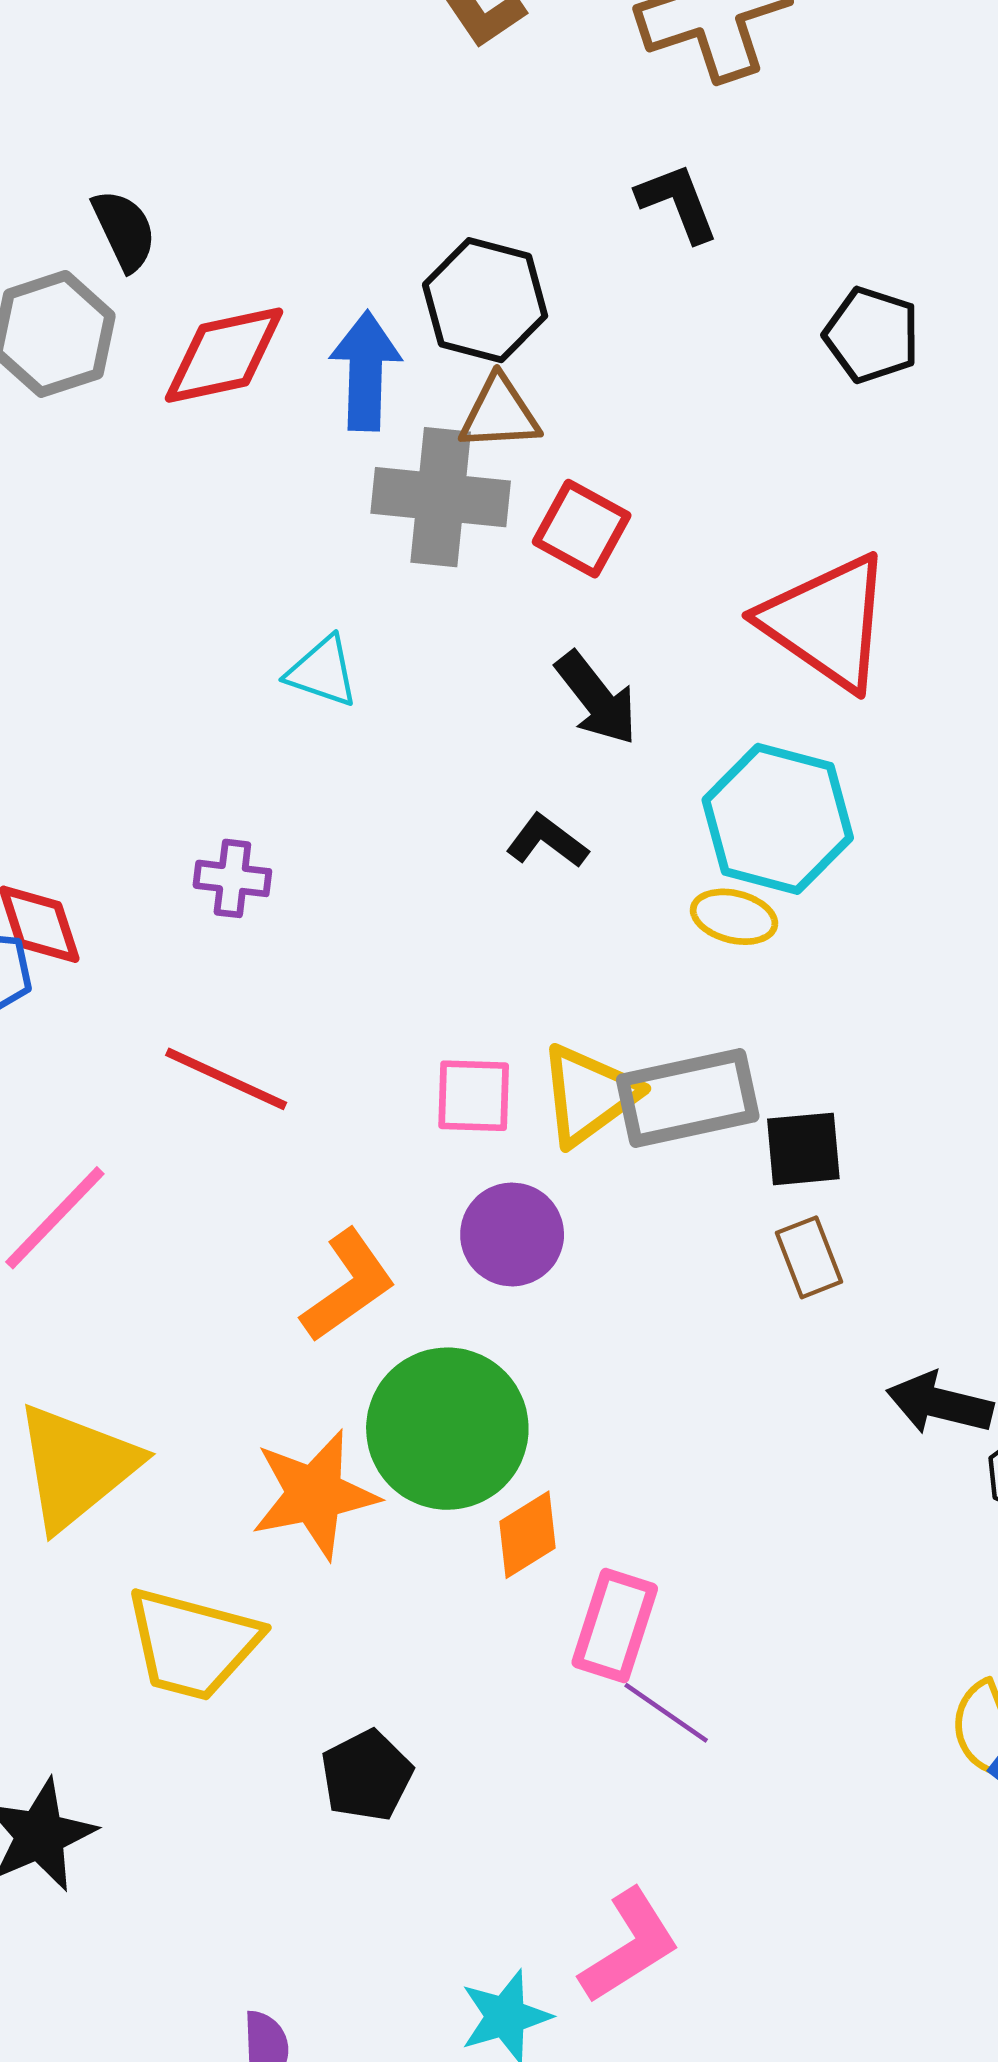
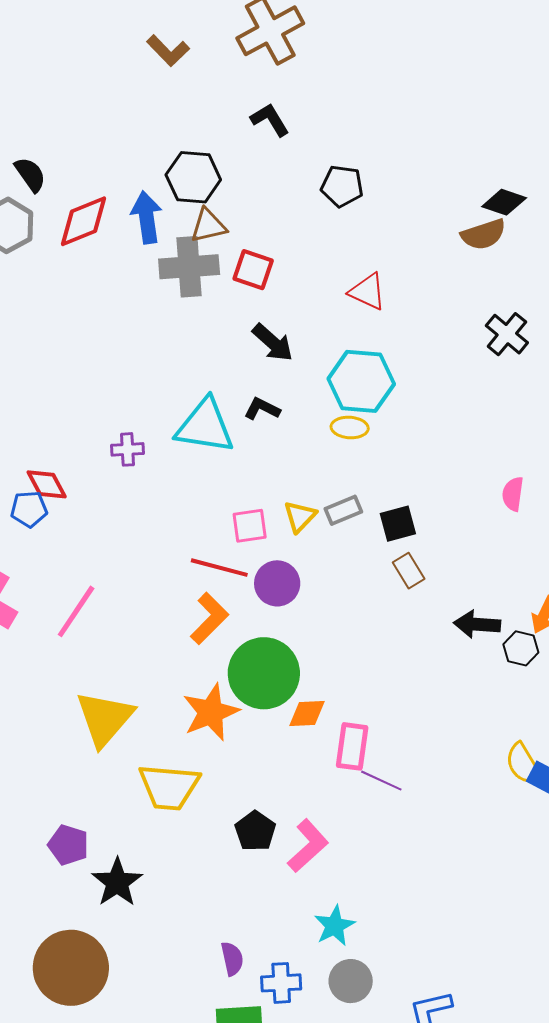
black pentagon: (872, 335) -> (342, 186), moved
red triangle: (827, 622) -> (367, 292), size x0.6
cyan triangle: (322, 672) -> (205, 426), moved, size x1.8
red line: (226, 1079) -> (219, 568), moved
yellow triangle: (589, 1095) -> (300, 517), size x0.7
gray rectangle: (688, 1098) -> (343, 510), size x0.6
orange diamond: (527, 1535) -> (307, 714), turned 39
pink L-shape: (630, 1946) -> (308, 846), moved

